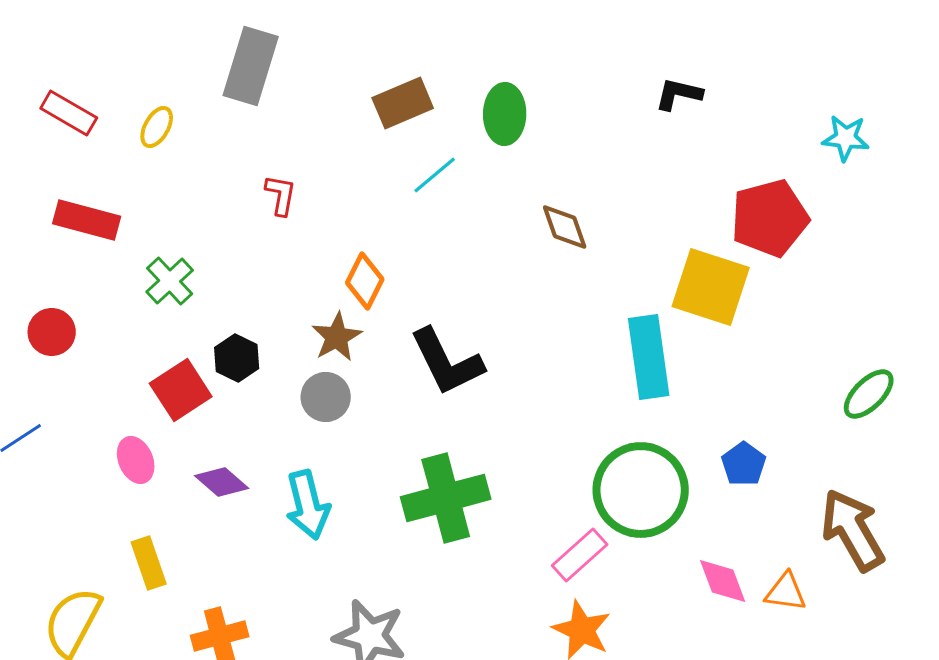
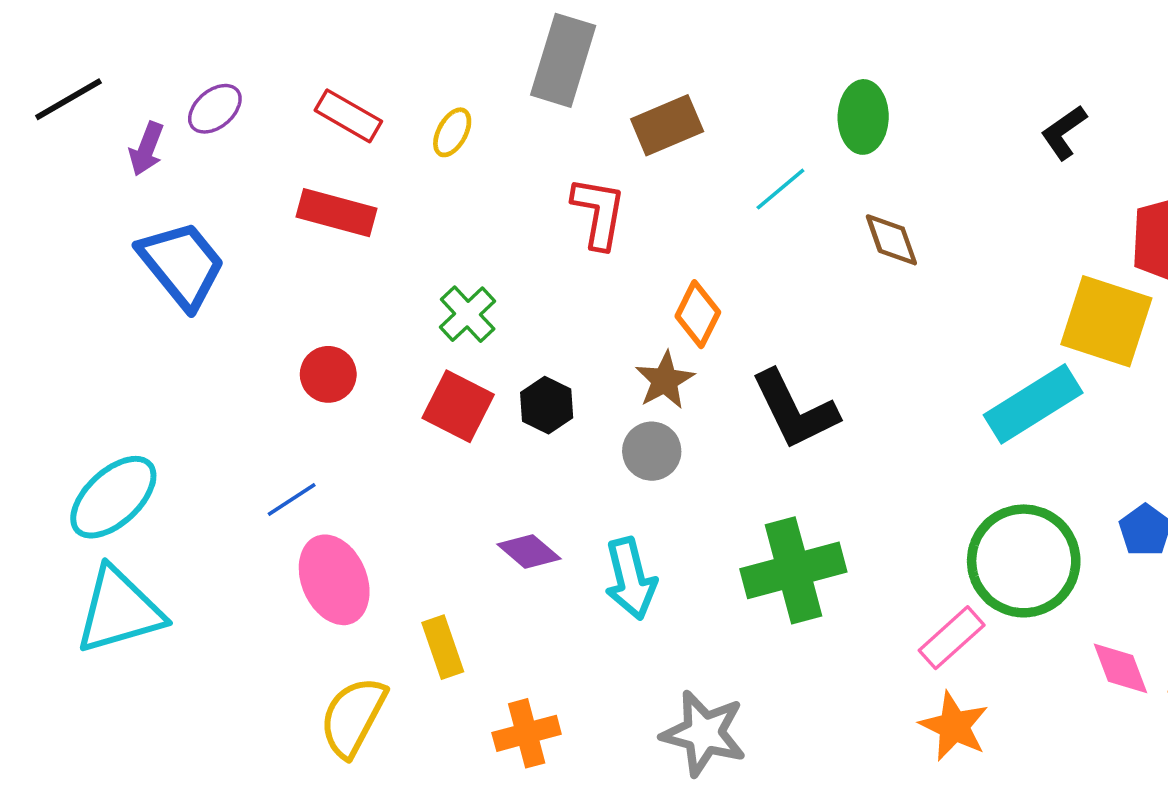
black L-shape: (679, 94) -> (1064, 132), moved, turned -48
brown rectangle: (403, 103) -> (667, 125), moved
red L-shape: (281, 195) -> (599, 213), size x1.5
red rectangle: (87, 220) -> (337, 213), moved
brown diamond: (565, 227) -> (891, 240), moved
cyan rectangle: (649, 357) -> (1033, 404), turned 66
red square: (181, 390) -> (458, 406), moved, turned -30
pink ellipse: (136, 460) -> (334, 580), moved, size x1.6

